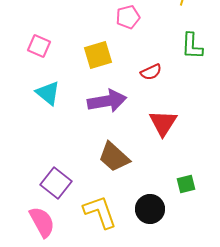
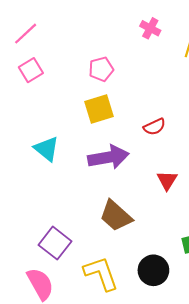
pink pentagon: (128, 17) -> (101, 69), moved
pink square: (39, 46) -> (31, 70), moved, turned 35
red triangle: (163, 123) -> (167, 180), size x0.7

